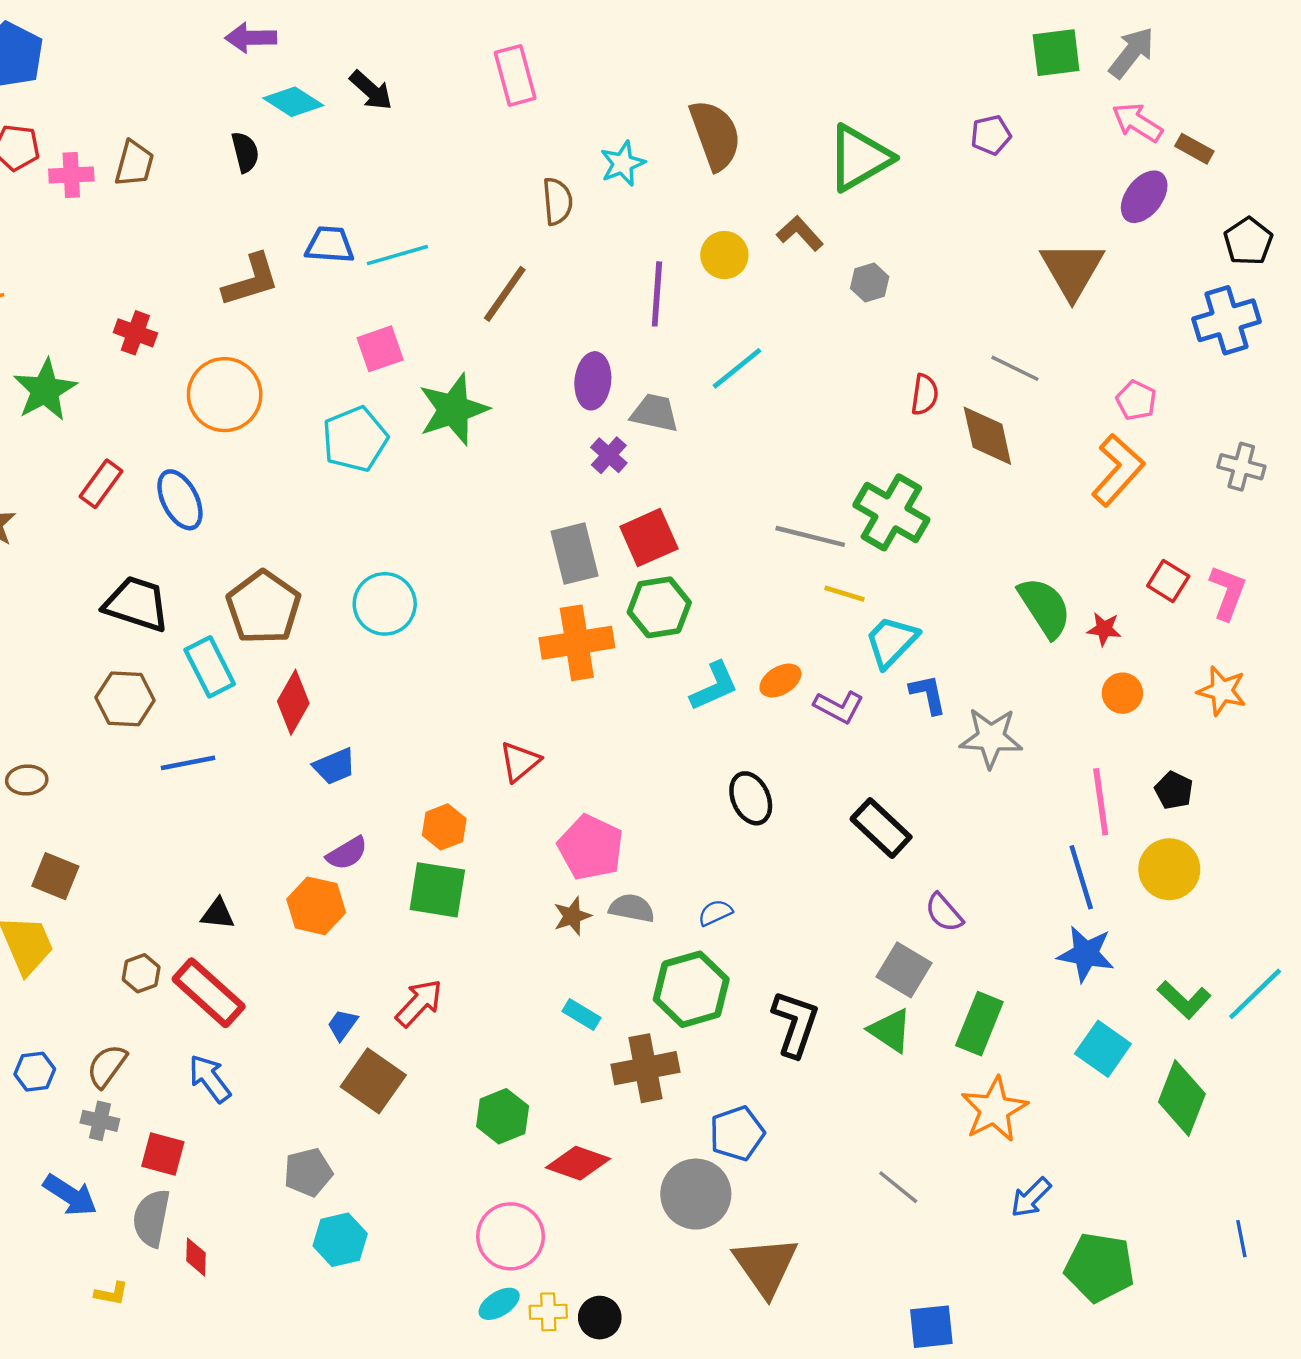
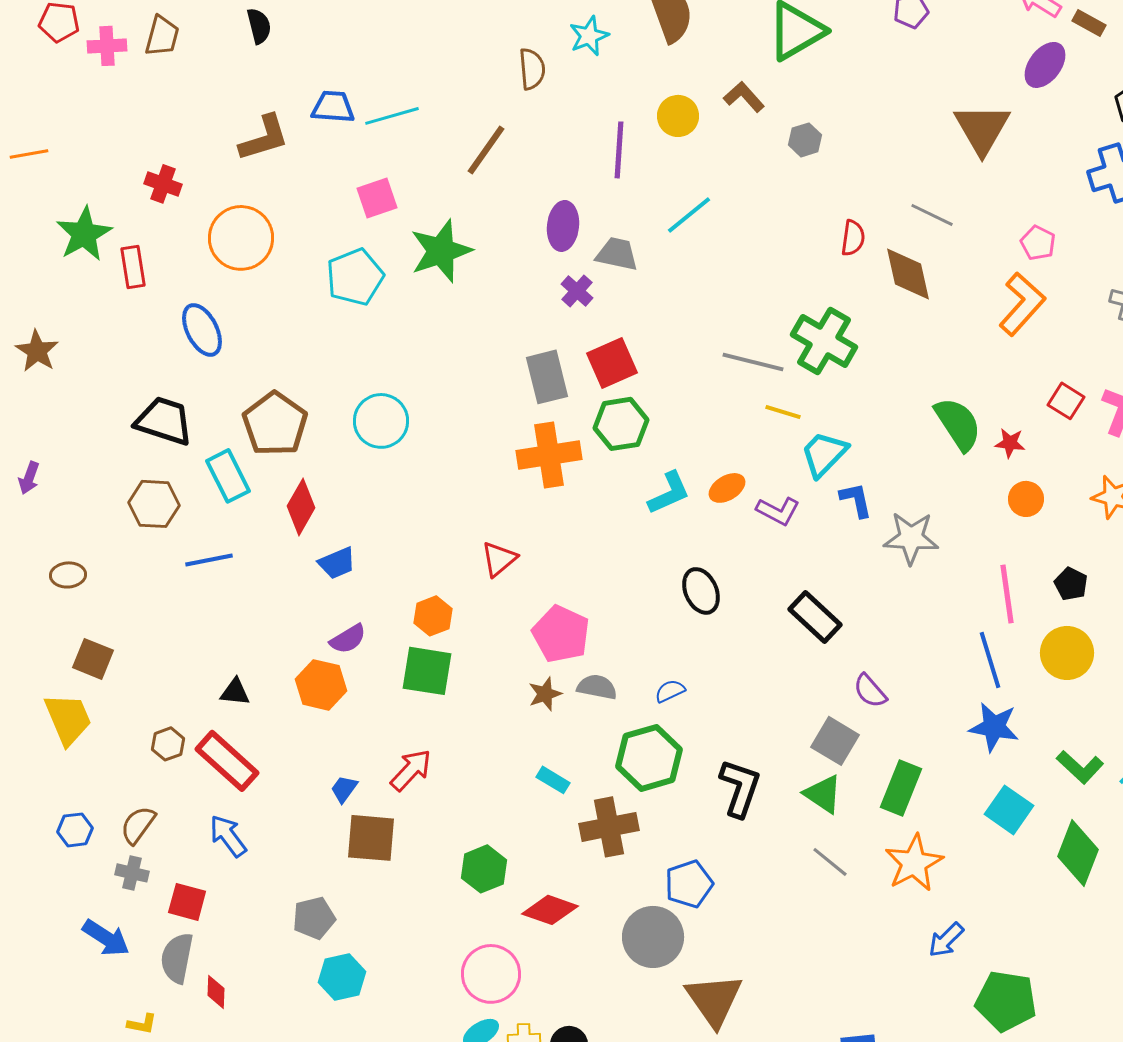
red rectangle: (101, 484) -> (133, 267), moved, turned -45
brown square: (373, 1081) -> (371, 838), turned -30
gray line: (898, 1187) -> (830, 862), moved

